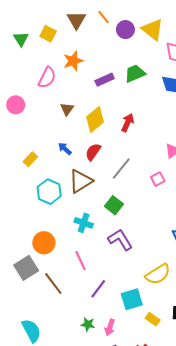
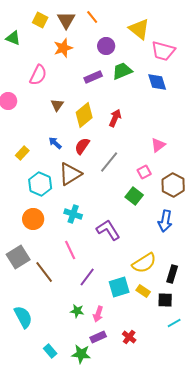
purple circle: (125, 30) -> (106, 46), moved
yellow square: (48, 34) -> (40, 20), moved
green triangle: (21, 39) -> (13, 38), turned -35
orange star: (73, 61) -> (63, 48), moved
green square: (114, 205) -> (134, 196), moved
orange circle: (44, 243) -> (33, 219), moved
yellow rectangle: (153, 319) -> (143, 291), moved

